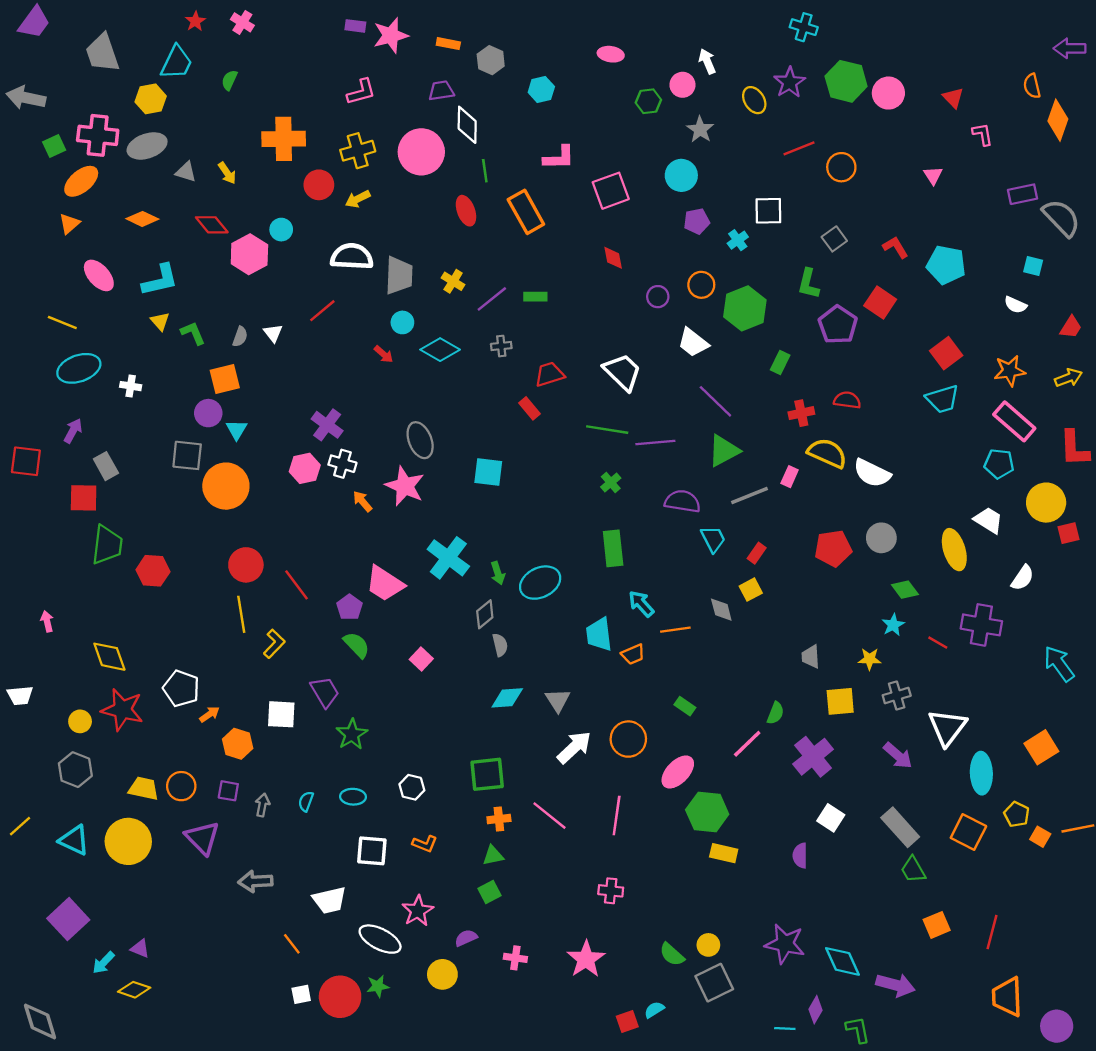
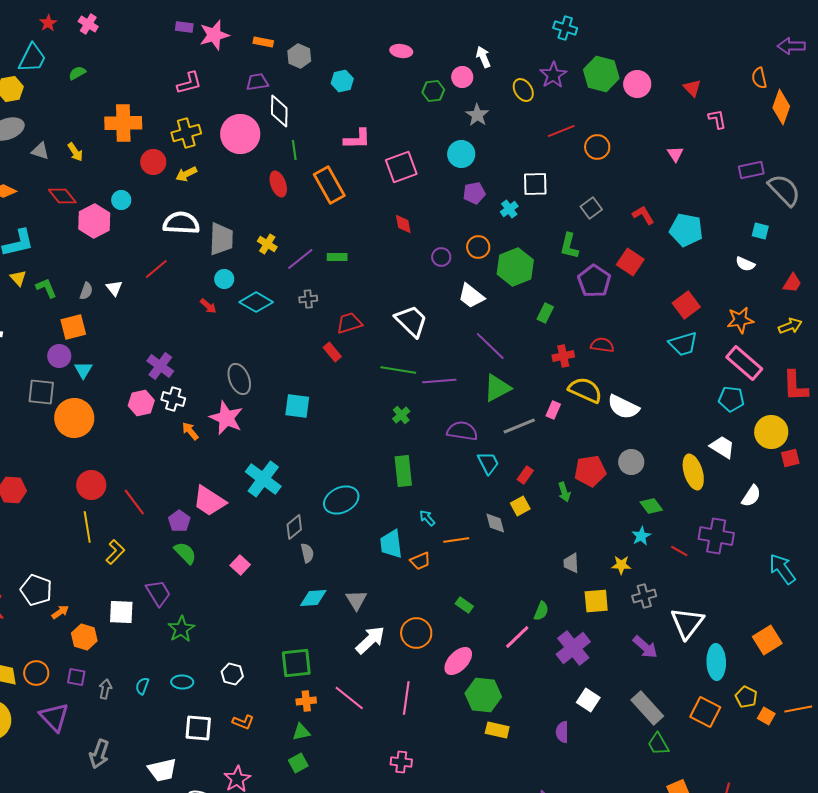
green semicircle: (229, 80) -> (77, 73), turned 36
green arrow: (498, 573) -> (564, 492), moved
cyan arrow: (641, 604) -> (427, 518), size x0.7
gray arrow: (255, 881) -> (99, 754), turned -68

